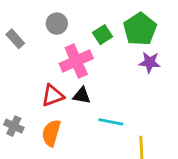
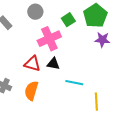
red triangle: (53, 96) -> (32, 64), turned 36

